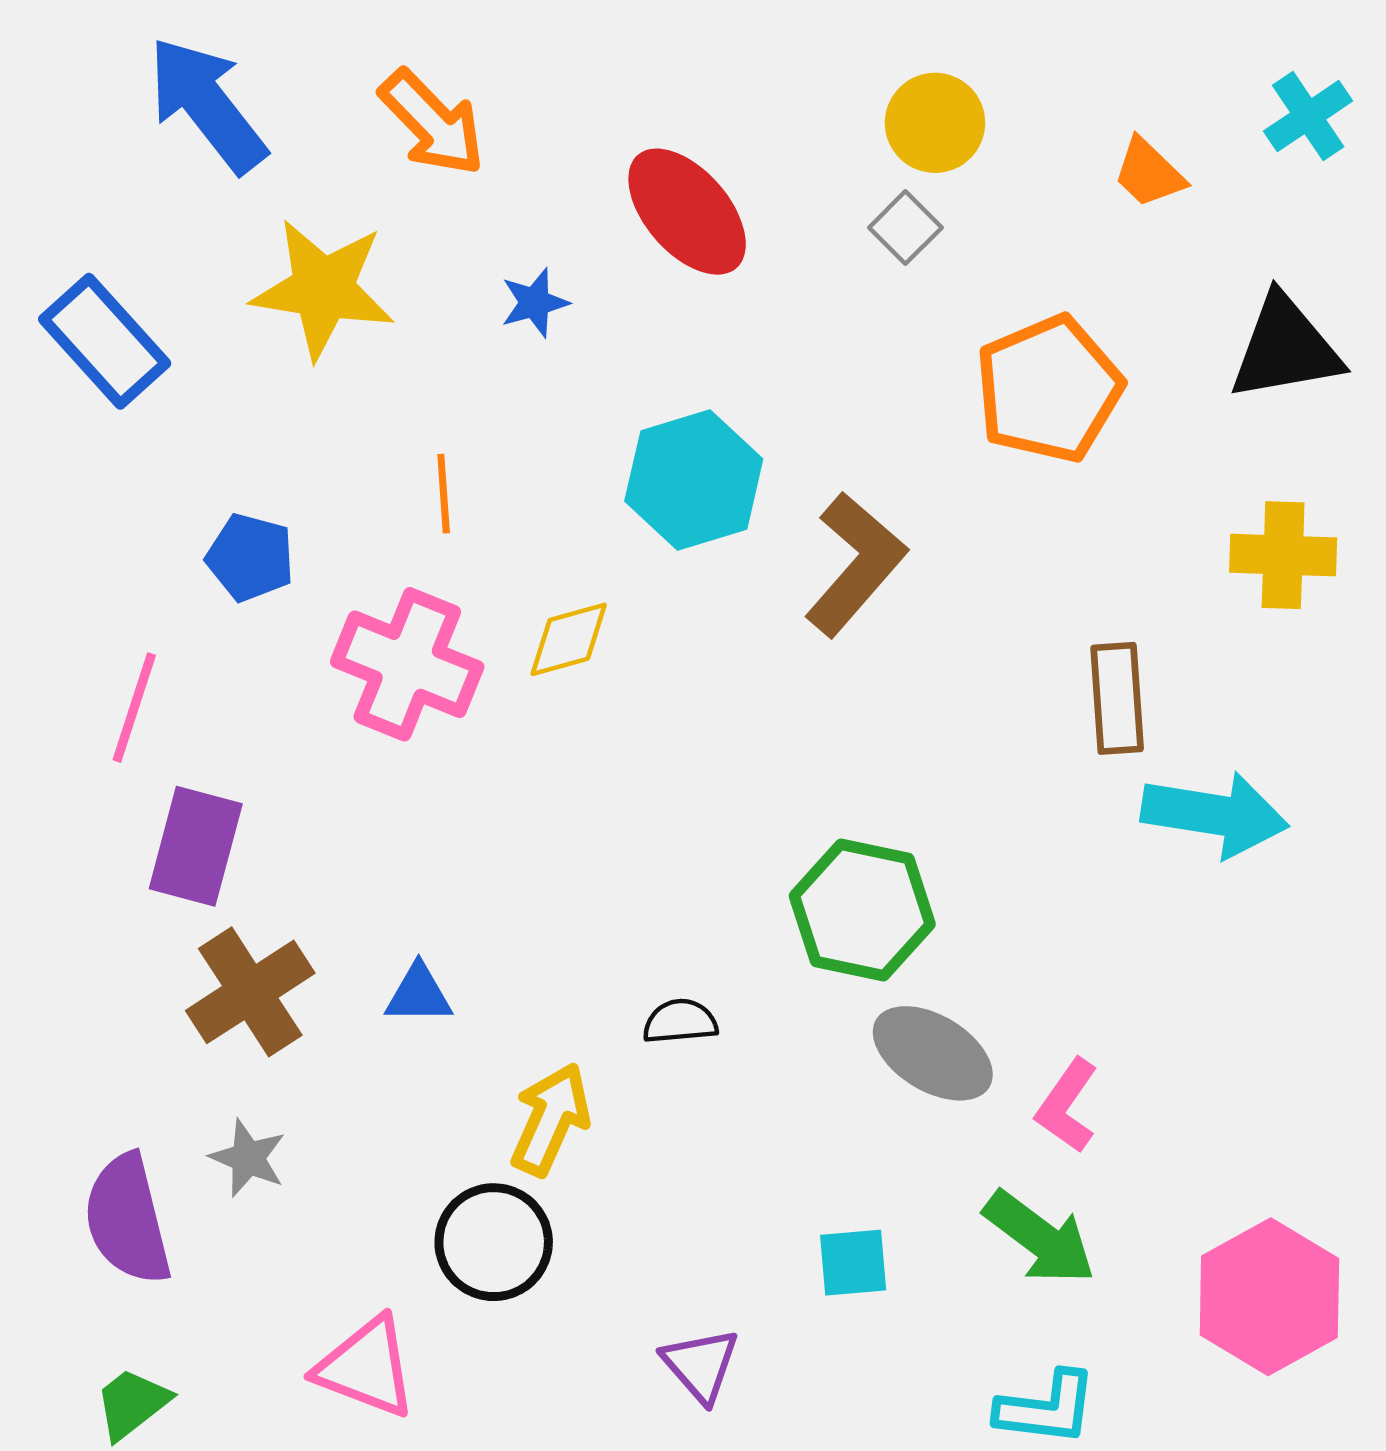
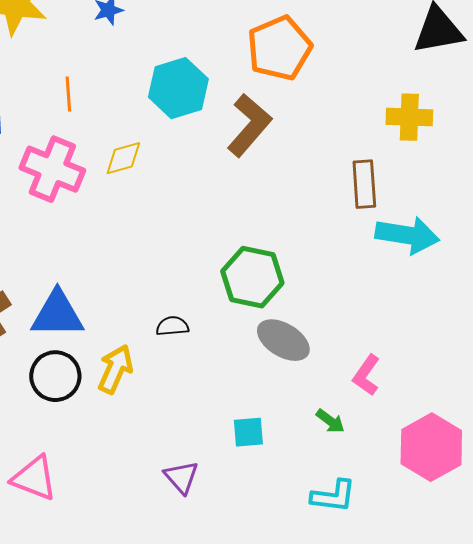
orange pentagon: (1049, 389) -> (279, 48), moved
yellow cross: (1283, 555) -> (409, 117), moved
blue triangle: (419, 994) -> (57, 314), size x1.8
pink L-shape: (1067, 1106) -> (366, 375), moved
green arrow: (1040, 1238) -> (330, 421), size x0.6
black circle: (494, 1242) -> (55, 376), moved

